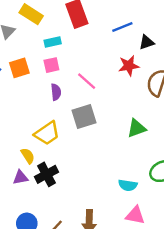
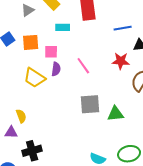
pink square: (51, 65) -> (51, 52), moved
gray square: (84, 116) -> (90, 104), moved
yellow trapezoid: (47, 133) -> (34, 78), moved, turned 55
black cross: (46, 174) -> (32, 151), moved

